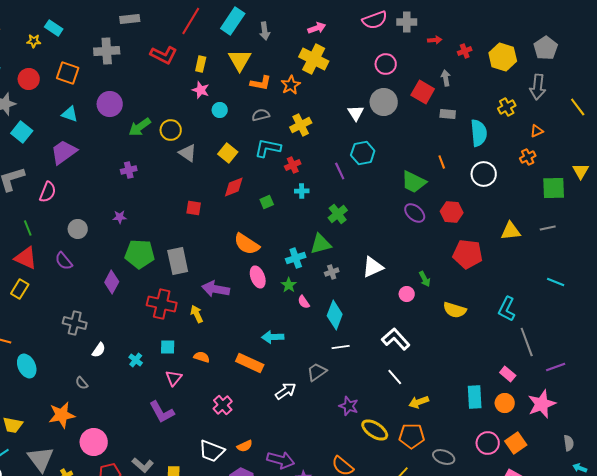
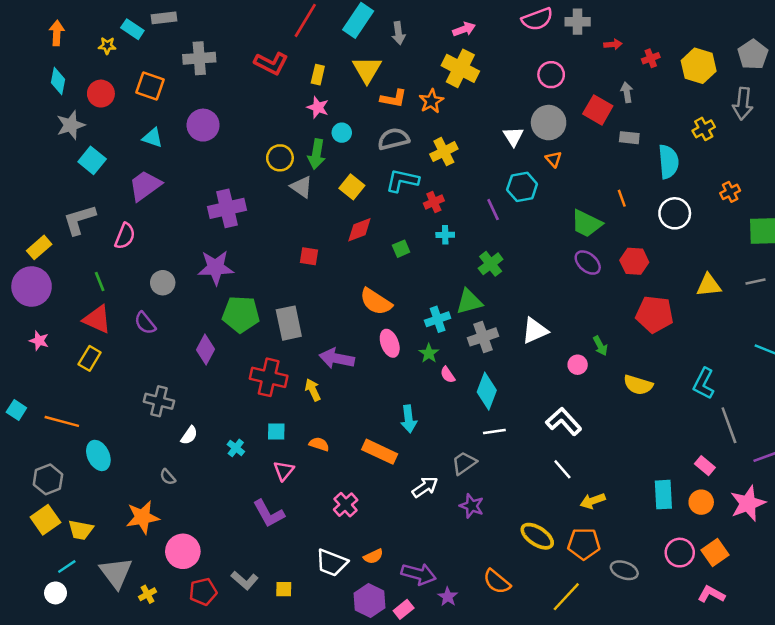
gray rectangle: (130, 19) -> (164, 18), moved
gray semicircle: (261, 115) -> (393, 139), size x1.4
green arrow: (140, 127) -> (317, 154), moved, turned -45
orange triangle: (537, 131) -> (554, 159), moved, turned -48
purple cross: (129, 170) -> (227, 208), size x1.8
purple star: (120, 217) -> (216, 268), size x2.0
gray cross: (332, 272) -> (483, 337), size x1.6
cyan arrow: (273, 337) -> (409, 419), turned -95
purple star: (349, 406) -> (472, 506), moved

